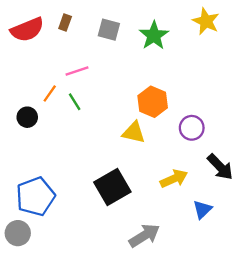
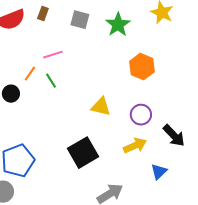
orange hexagon: (153, 102) -> (142, 67), moved
purple circle: (192, 128) -> (141, 115), moved

